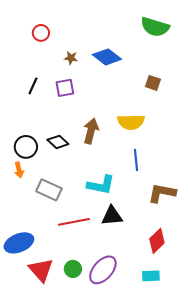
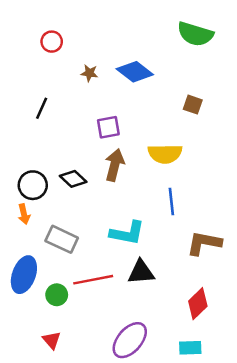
purple square: (65, 88) -> (108, 127), moved
blue ellipse: (19, 243) -> (24, 275), moved, turned -48
green circle: (73, 269) -> (57, 295), moved
red triangle: (41, 270) -> (52, 340), size x0.6

